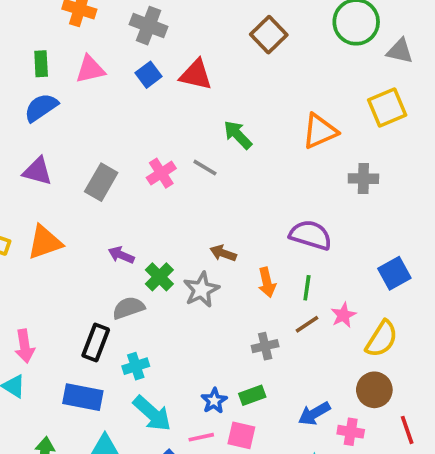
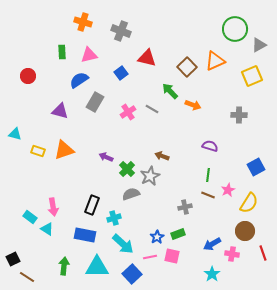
brown square: (269, 35) -> (187, 67), moved
gray triangle: (400, 51) -> (259, 45), turned -42
blue square: (149, 75) -> (121, 73), moved
blue semicircle: (41, 107) -> (79, 80), moved
orange triangle: (320, 131) -> (215, 61), moved
gray rectangle: (101, 182) -> (95, 102), moved
purple semicircle: (311, 235) -> (210, 146), size x0.7
orange arrow: (267, 282) -> (193, 105), moved, turned -56
gray semicircle: (128, 308) -> (131, 194), moved
brown line: (307, 324) -> (208, 195), turned 56

